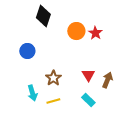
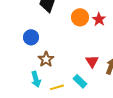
brown star: (53, 78) -> (46, 59), moved
cyan rectangle: (88, 100) -> (80, 81), moved

